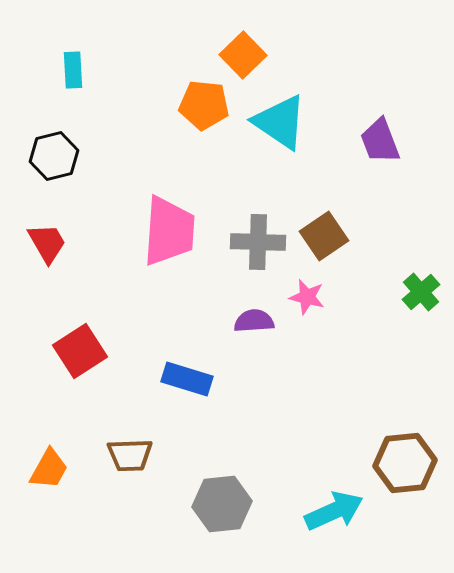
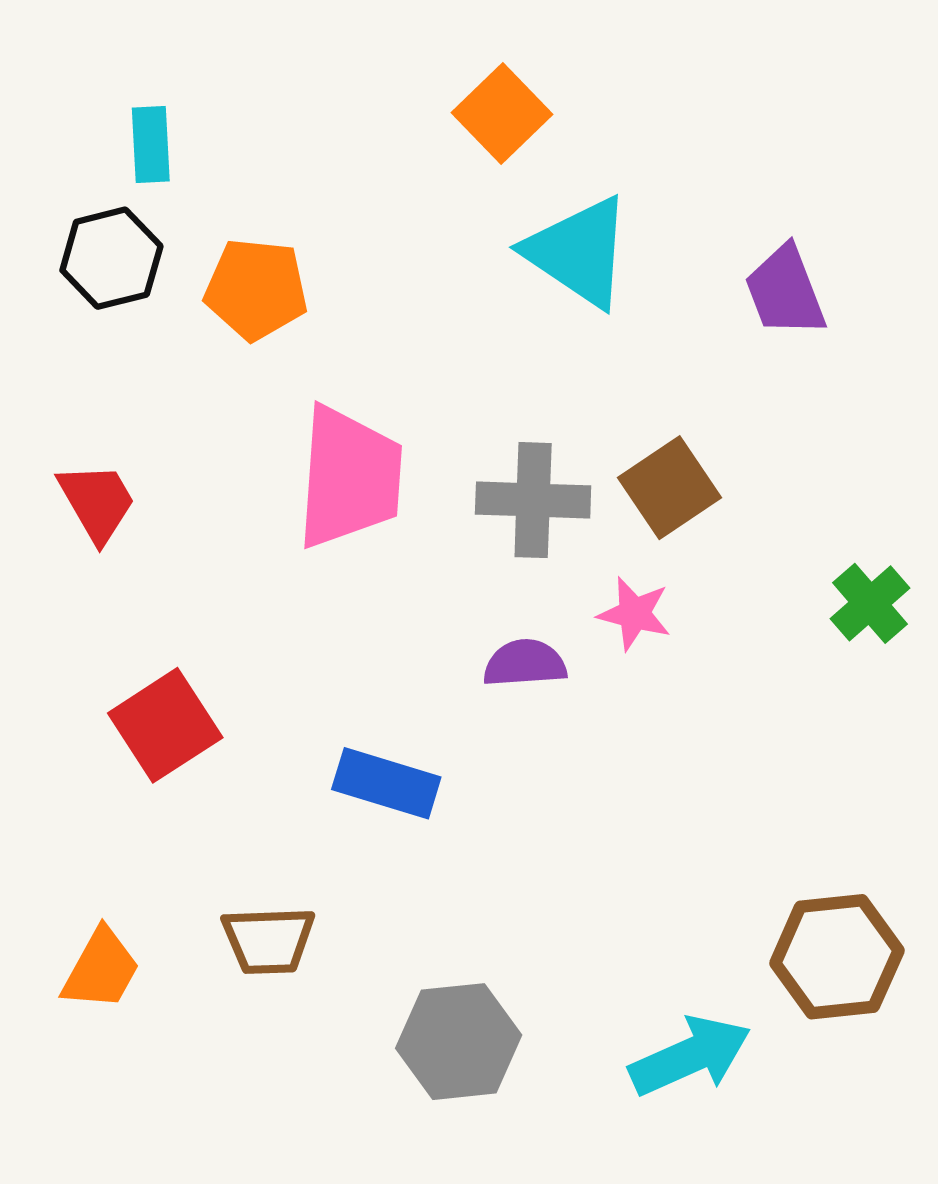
orange pentagon: (204, 105) -> (256, 289), moved
black hexagon: (54, 156) -> (111, 258), moved

